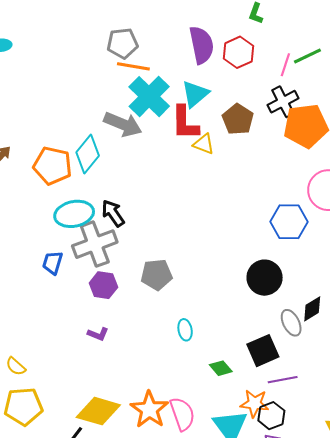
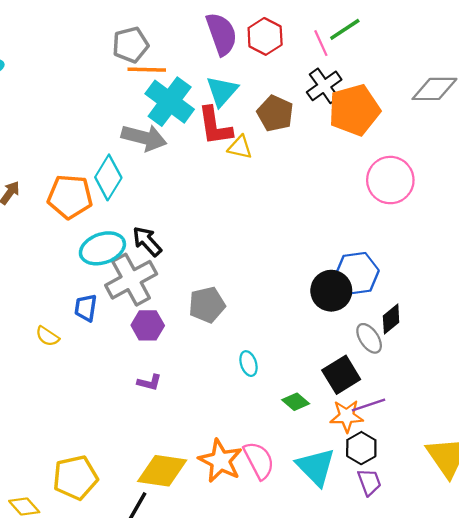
pink line: (285, 65) -> (321, 43), turned -35
blue hexagon: (289, 222) -> (357, 273), moved
yellow semicircle: (16, 366) -> (47, 336), moved
orange star: (254, 403) -> (347, 416), moved

